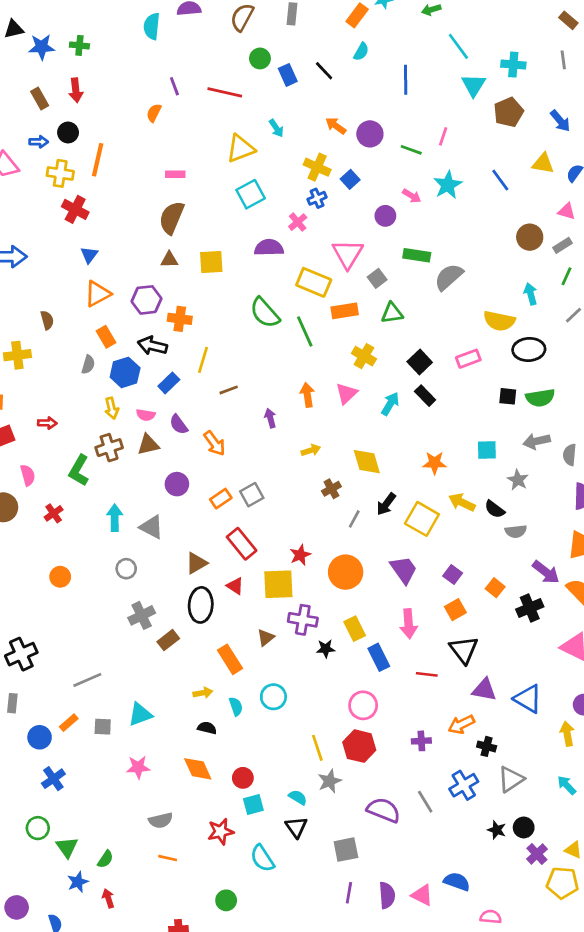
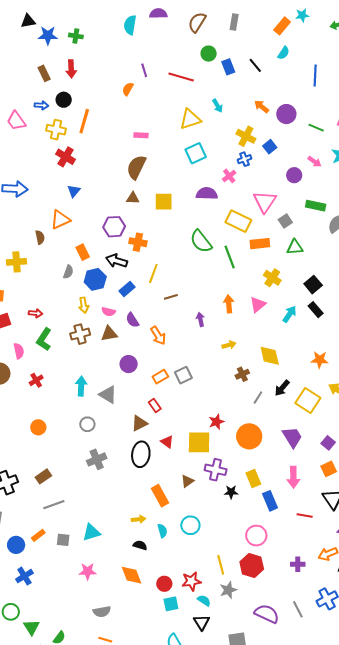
orange triangle: (98, 294) -> (60, 220), moved
green L-shape: (79, 470) -> (44, 339), moved
red rectangle: (242, 544) -> (155, 406), moved, size x0.6
brown rectangle: (168, 640) -> (43, 476), moved
red star: (221, 832) -> (191, 581), moved

